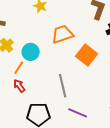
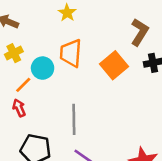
orange trapezoid: (62, 34) -> (71, 53), moved, turned -80
orange square: (87, 55) -> (114, 65), moved

